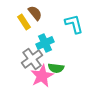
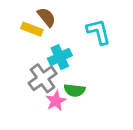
yellow rectangle: (24, 22) -> (32, 29), turned -35
pink star: (42, 76) -> (56, 101), size x0.7

